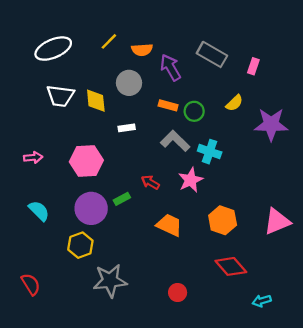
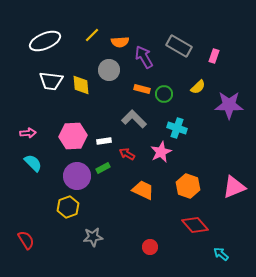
white rectangle: (127, 128) -> (104, 141), moved
gray L-shape: (175, 141) -> (134, 119), moved
cyan semicircle: (39, 211) -> (33, 163), moved
gray star: (110, 281) -> (93, 237), size x0.7
cyan arrow: (262, 301) -> (221, 254), turned 56

